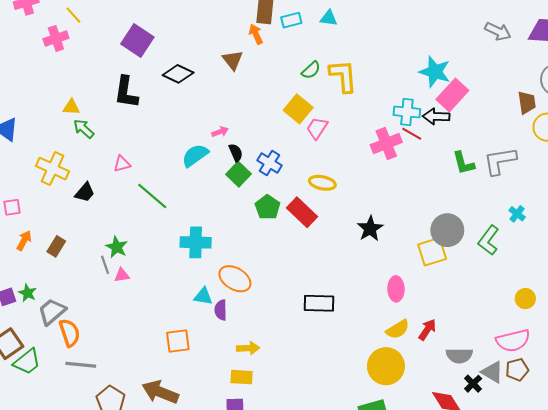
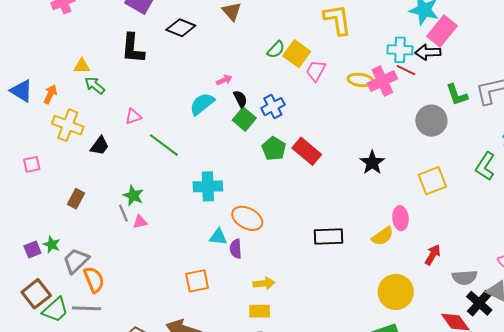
green semicircle: (311, 70) -> (276, 50), moved
blue cross: (270, 163) -> (273, 107), turned 35
yellow ellipse: (322, 183) -> (360, 80), moved
gray circle: (447, 230) -> (431, 121), moved
orange arrow: (24, 241) -> (50, 94), moved
yellow semicircle: (398, 329) -> (383, 236), moved
gray line: (81, 365) -> (87, 308), moved
black cross: (473, 384) -> (479, 303), size x1.5

